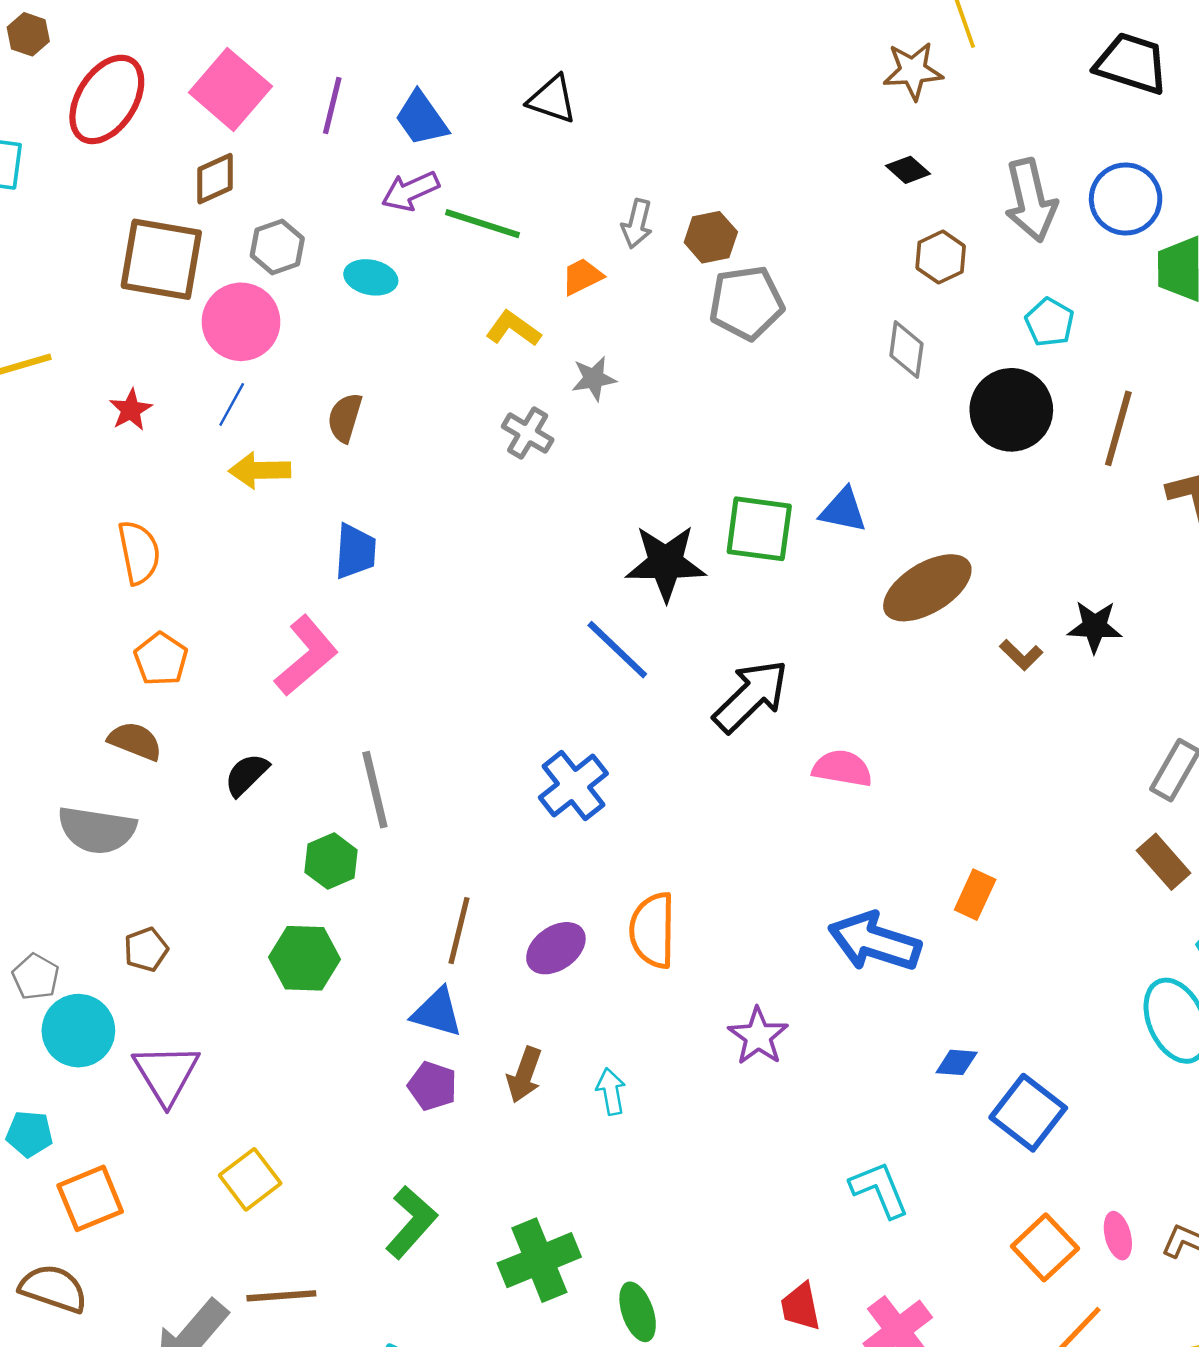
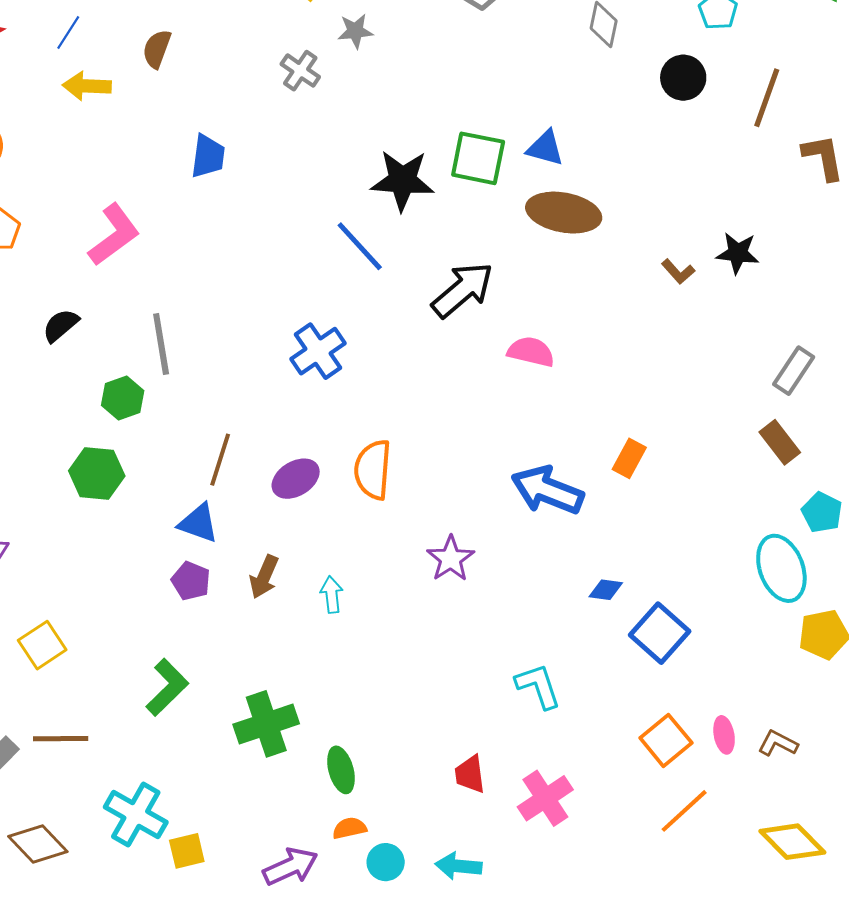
black circle: (1011, 410) -> (683, 78), size x0.7
blue trapezoid: (355, 551) -> (208, 156), moved
brown ellipse: (927, 588) -> (564, 213), moved, turned 38

